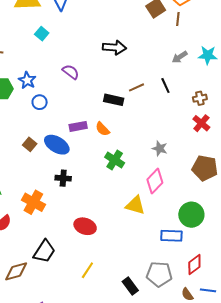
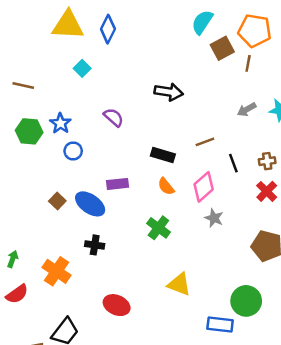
black line: (165, 86) -> (233, 163), moved
brown line: (137, 87) -> (205, 142), moved
orange semicircle: (102, 129) -> (166, 186), moved
pink diamond: (155, 181) -> (204, 187), moved

